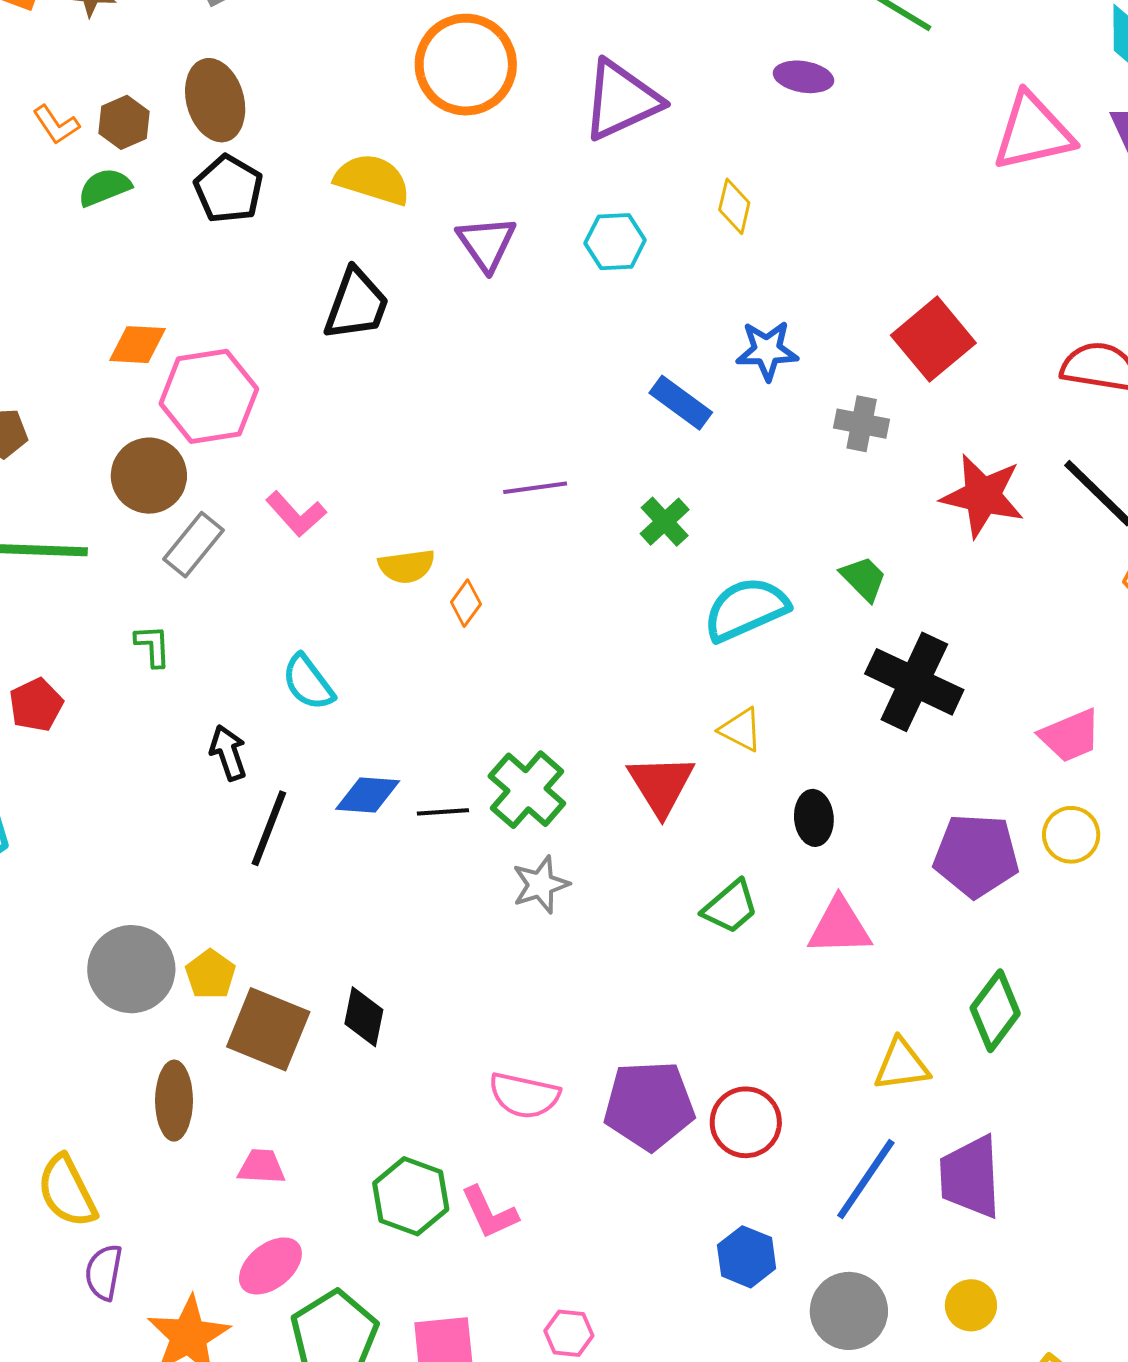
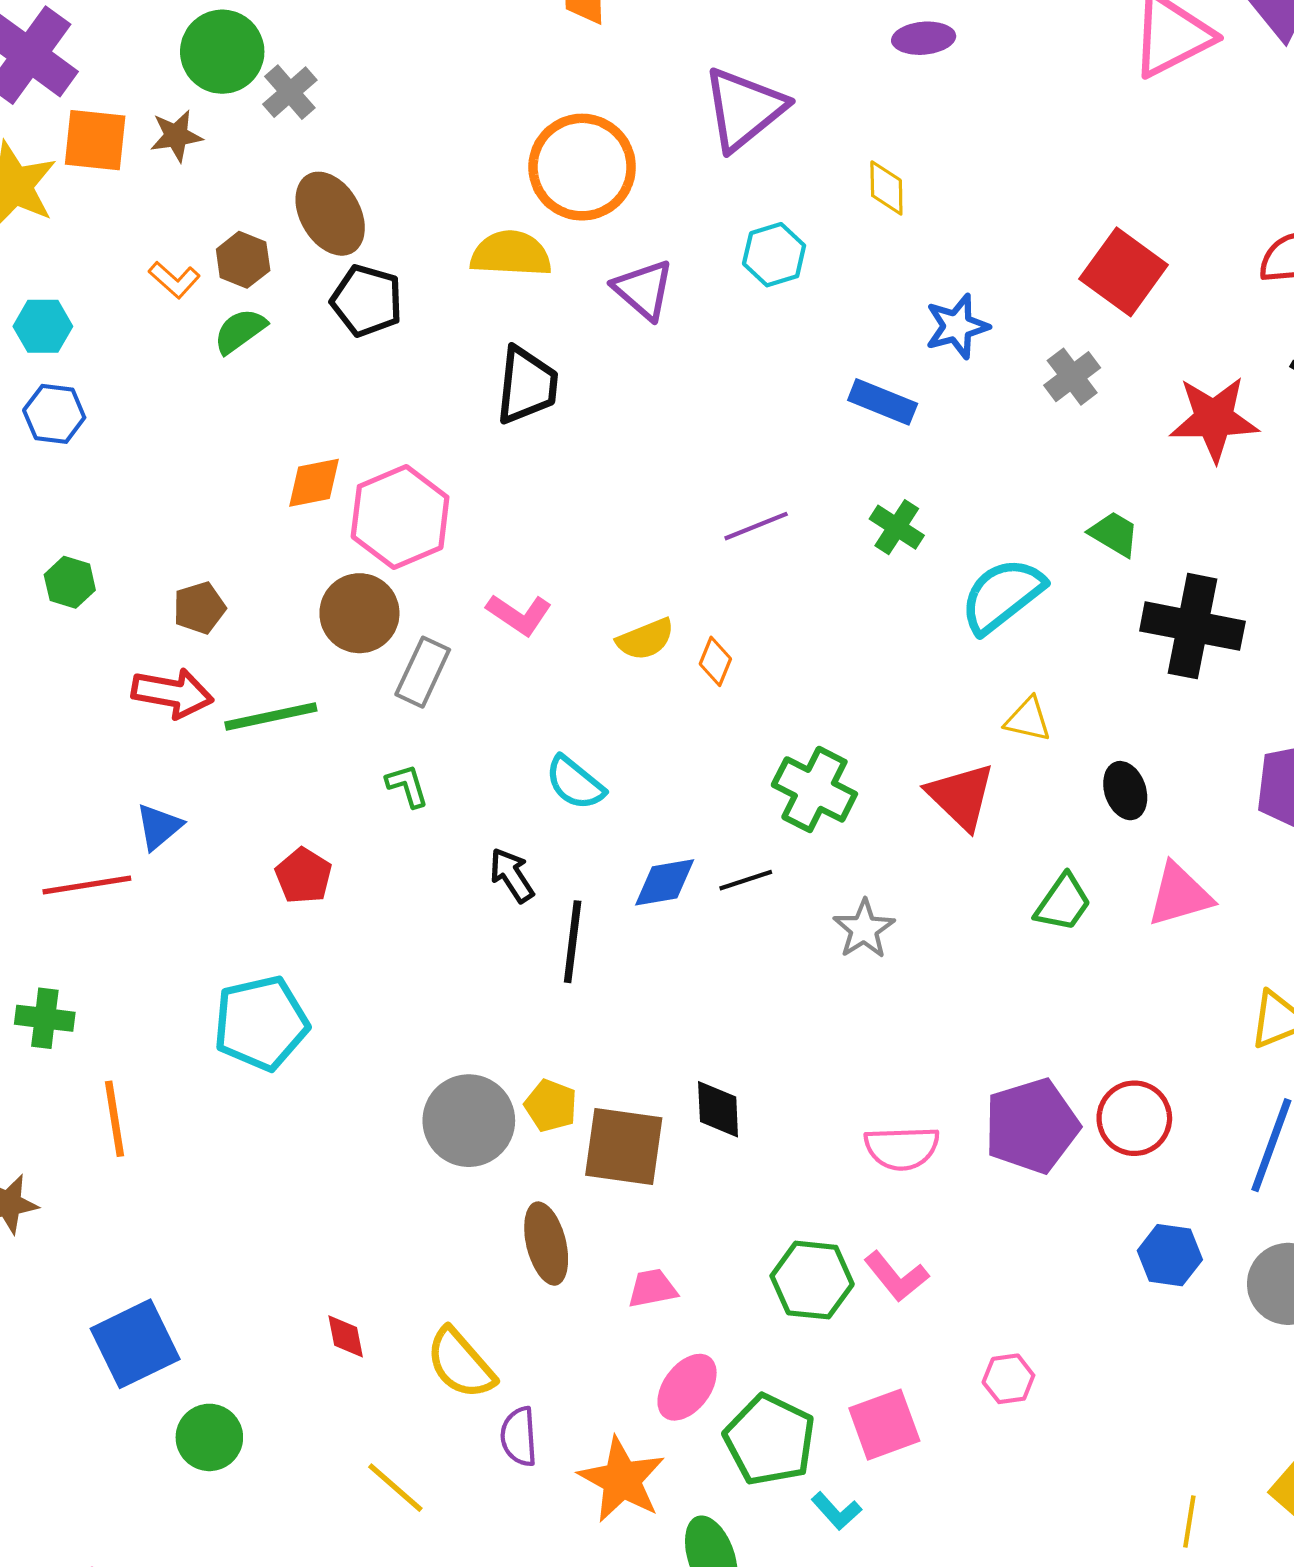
orange circle: (466, 65) -> (582, 167), moved
gray cross: (862, 424) -> (1072, 377), turned -34
green cross: (527, 790) -> (814, 789), moved

